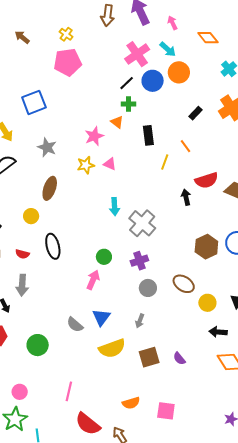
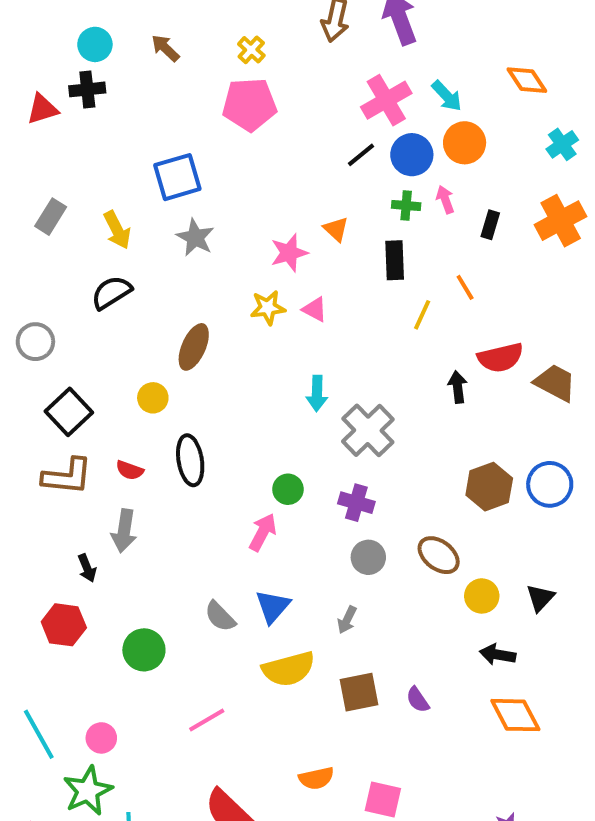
pink arrow: (172, 23) -> (445, 200), moved
green cross: (128, 104) -> (406, 206), moved
black rectangle: (196, 113) -> (490, 225), turned -32
gray star: (47, 147) -> (195, 238), moved
purple cross: (139, 261) -> (356, 503), turned 30
pink line: (69, 391) -> (207, 720), moved, turned 42

